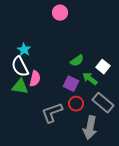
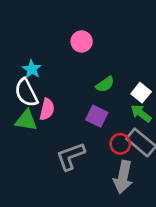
pink circle: (60, 13) -> (82, 41), moved
green arrow: (90, 79) -> (141, 113), moved
red circle: (76, 104) -> (120, 144), moved

